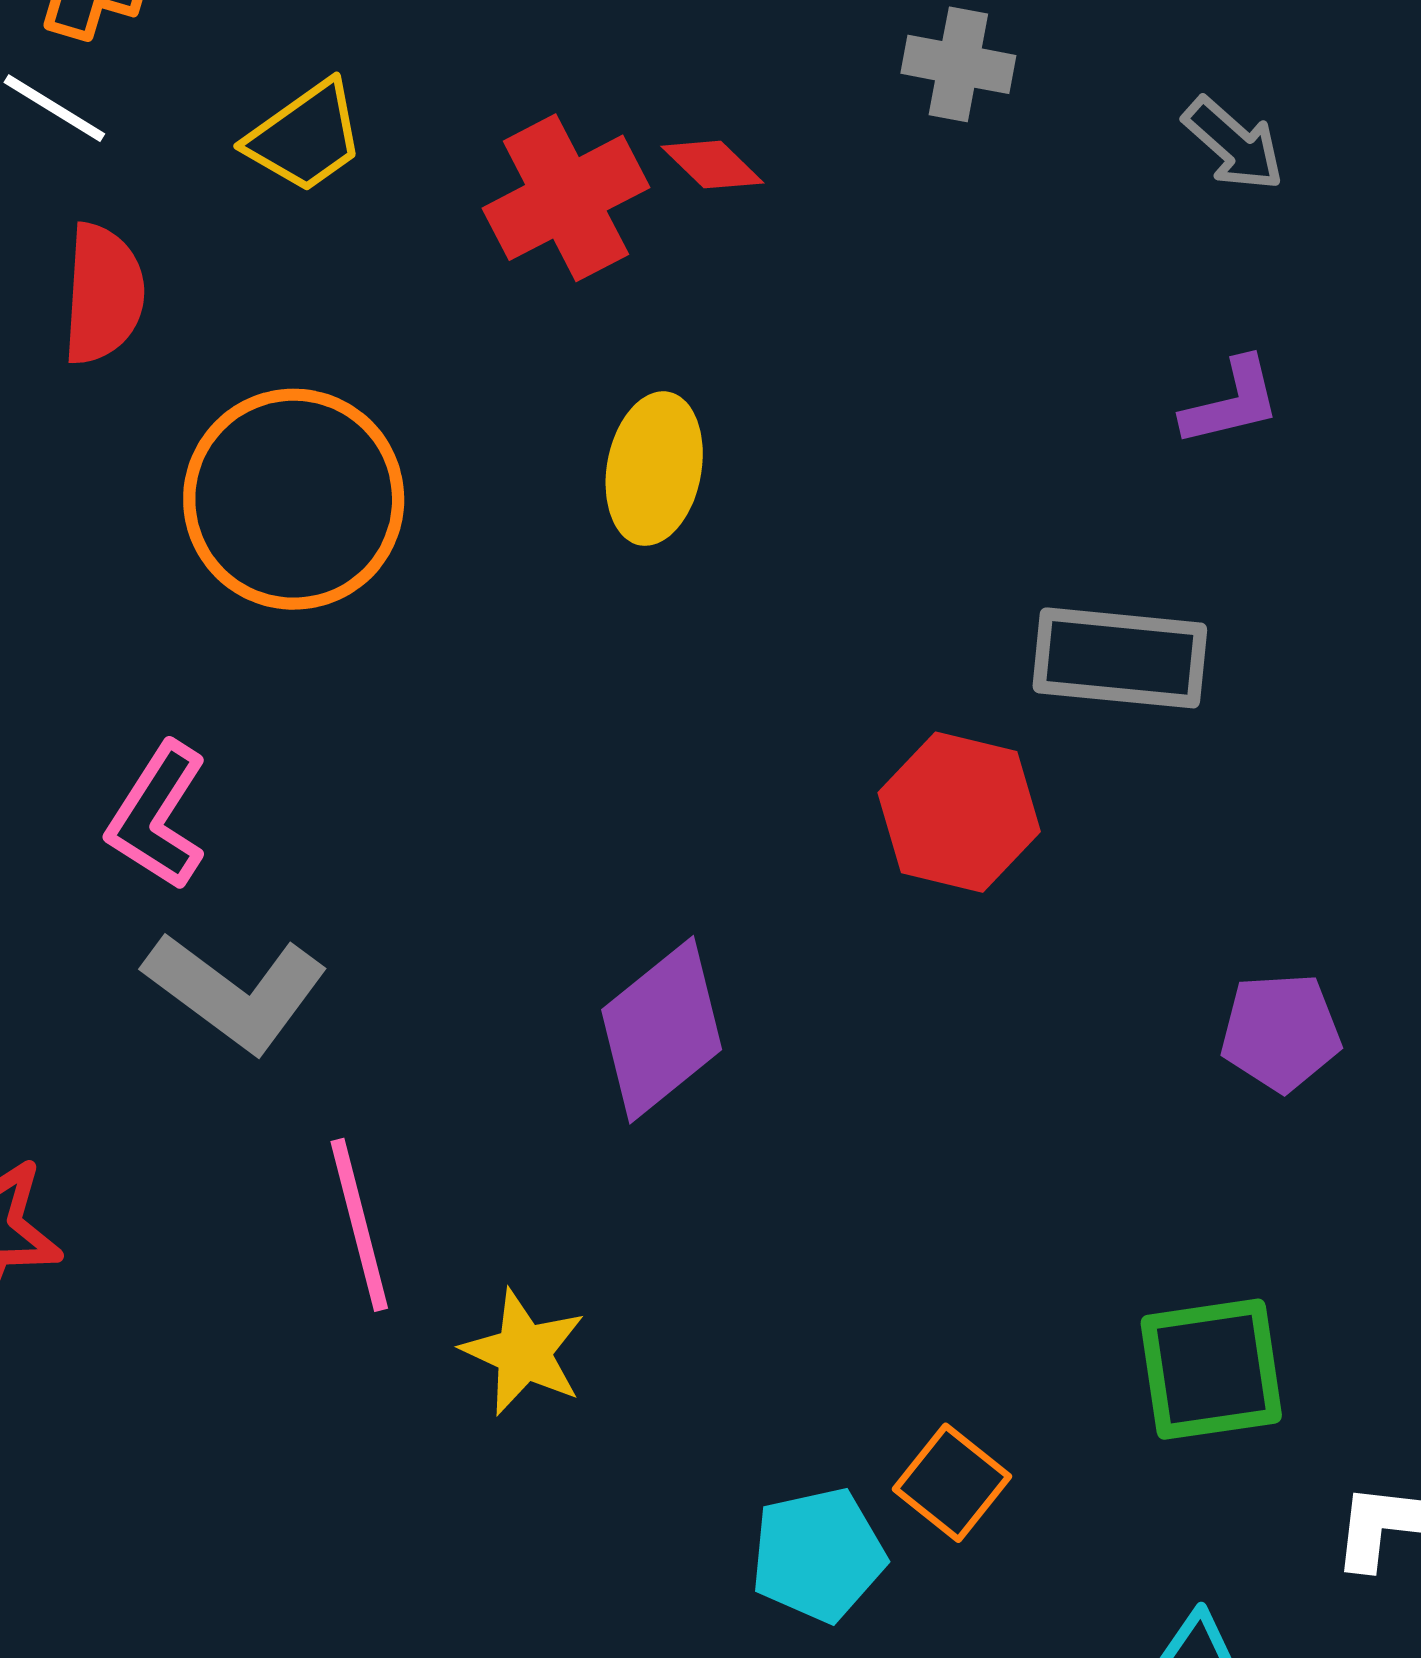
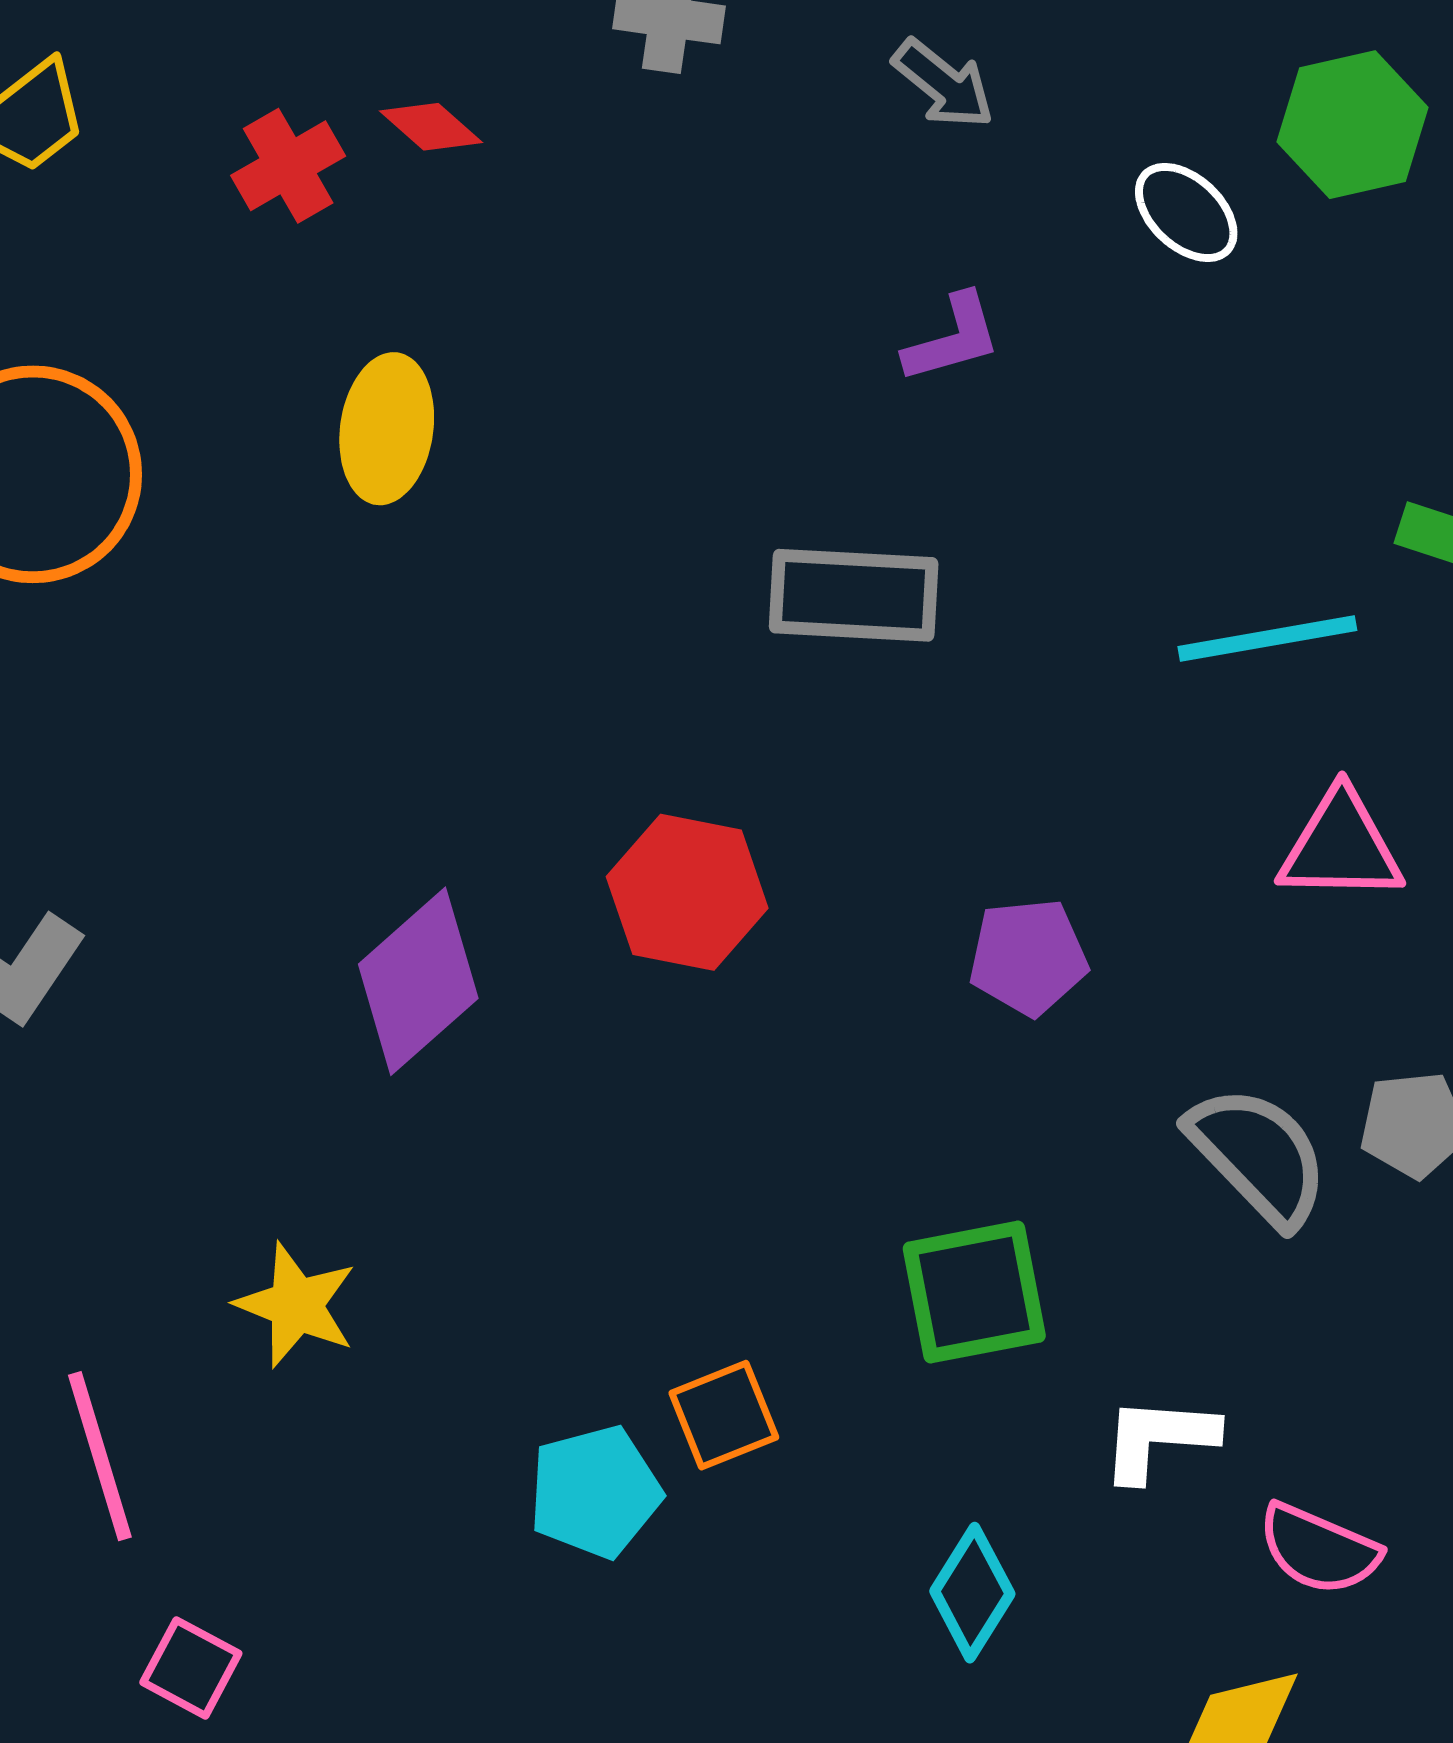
red cross: (566, 198) -> (288, 166), size x0.7
red hexagon: (959, 812) -> (687, 892), moved
pink line: (359, 1225) -> (100, 1456), moved
orange square: (952, 1483) -> (724, 1415), turned 32

